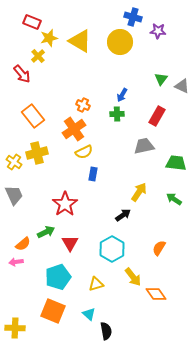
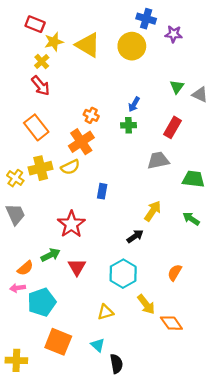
red arrow: (22, 74) -> (41, 86), moved
yellow semicircle: (84, 152) -> (70, 167), moved
cyan pentagon: (58, 277) -> (42, 302), moved

